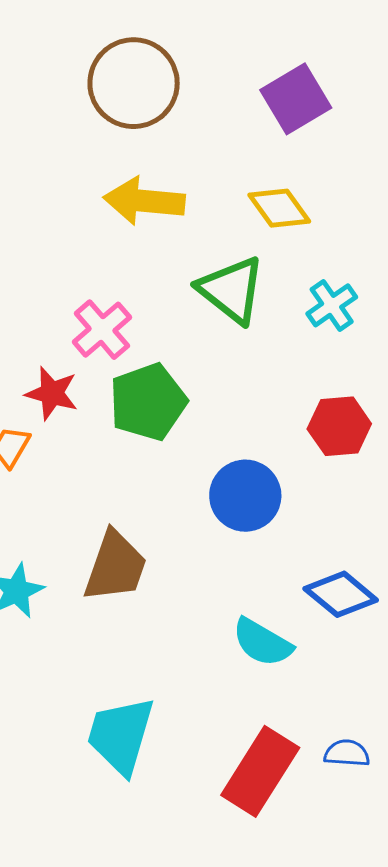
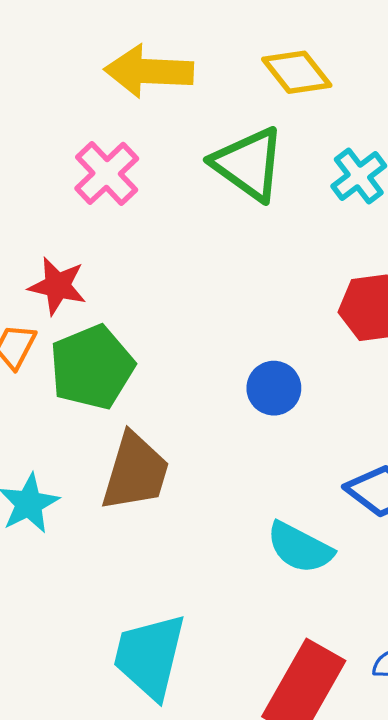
pink cross: (102, 330) -> (107, 173), moved
green pentagon: (148, 402) -> (92, 367), moved
blue circle: (245, 496) -> (274, 388), size x0.7

